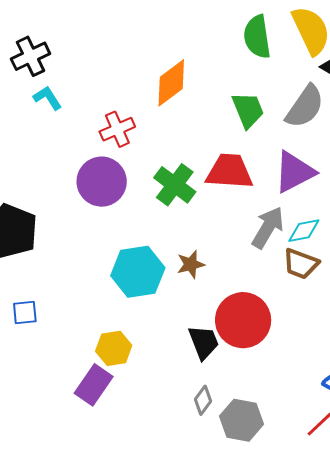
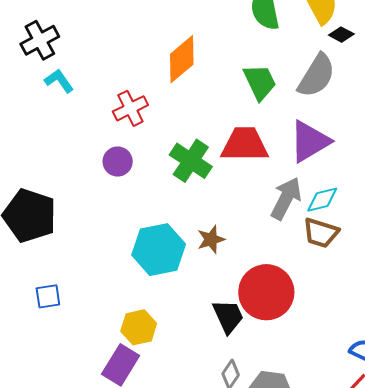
purple circle: (102, 182) -> (118, 162), size x0.6

